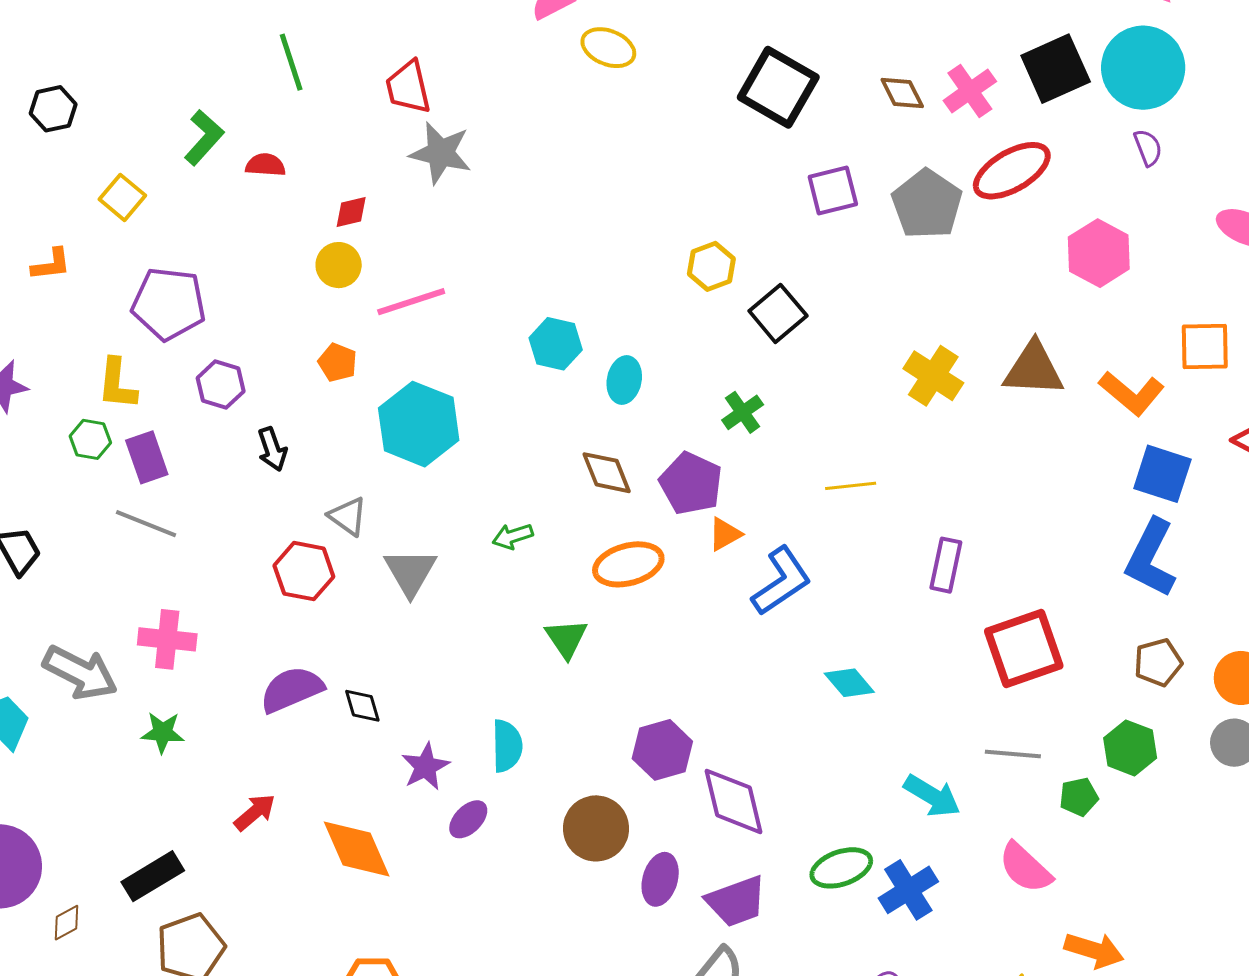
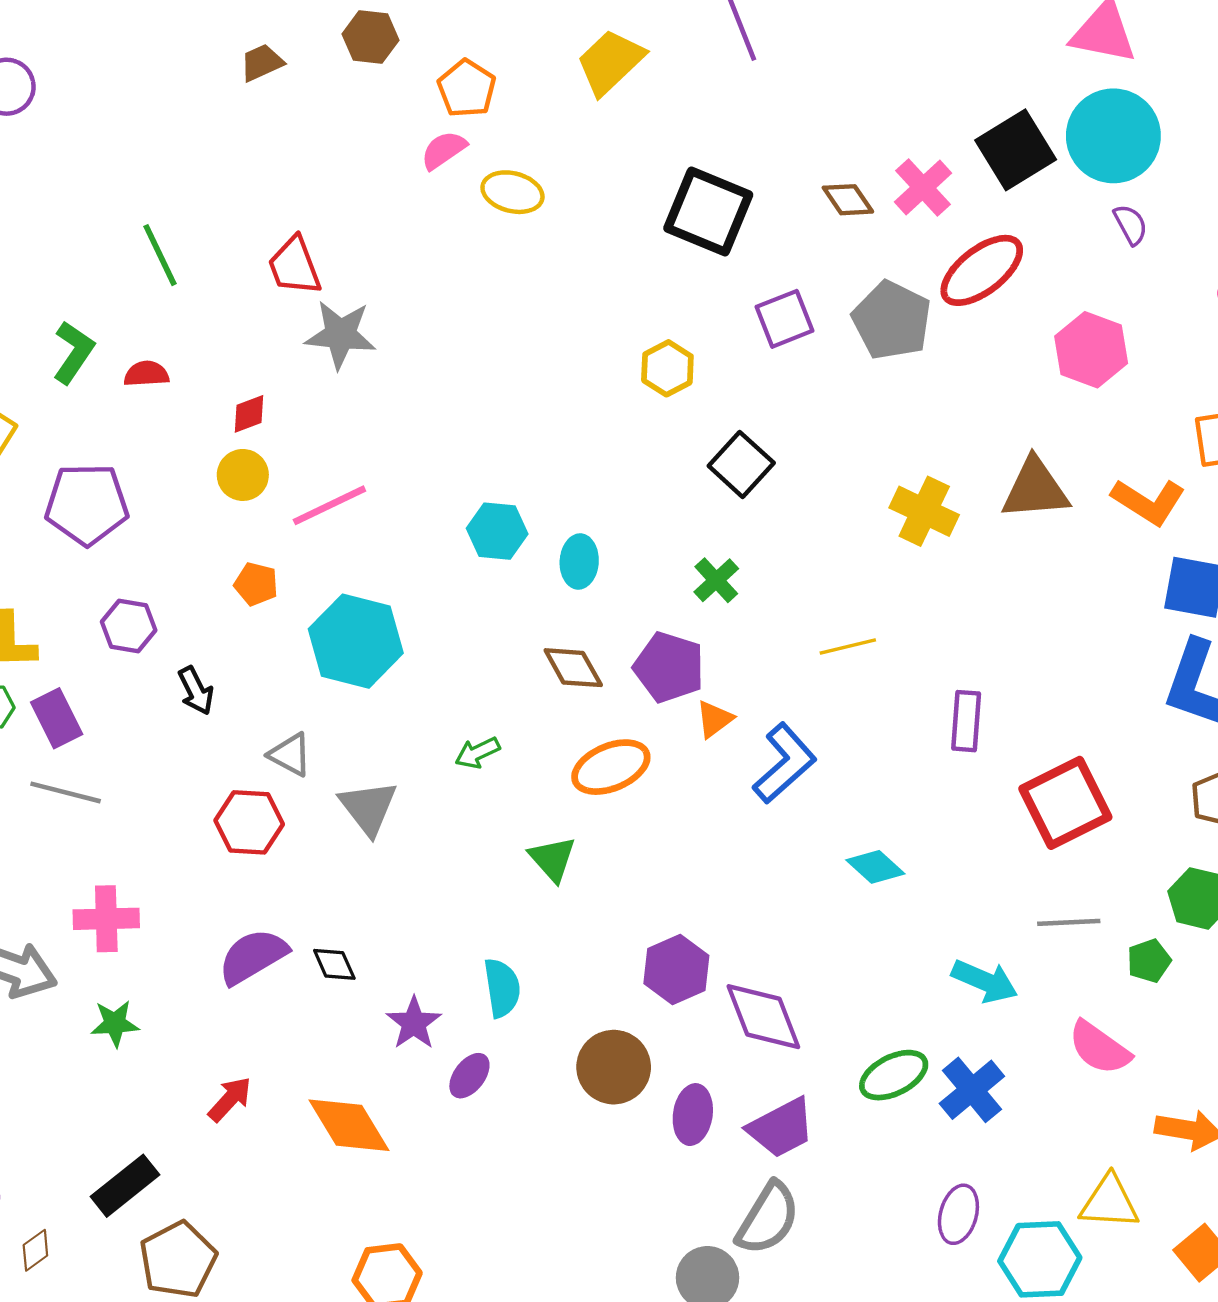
yellow hexagon: (711, 266) -> (667, 368), moved
purple pentagon: (169, 304) -> (87, 504), moved

